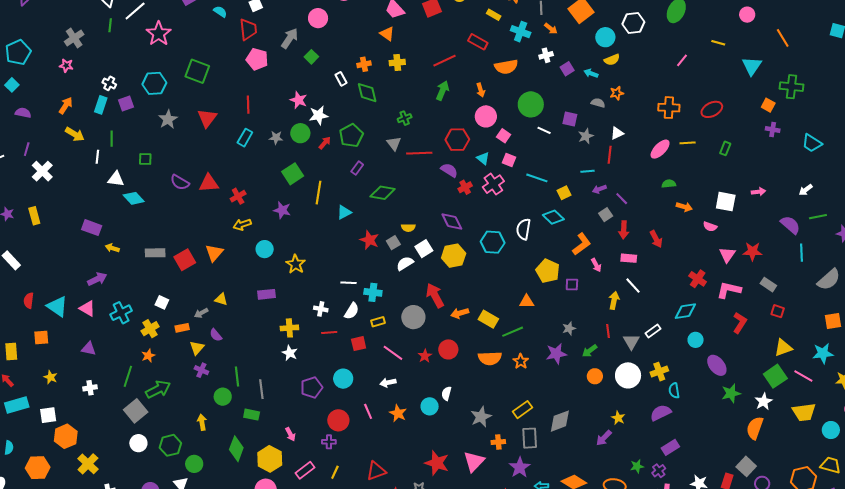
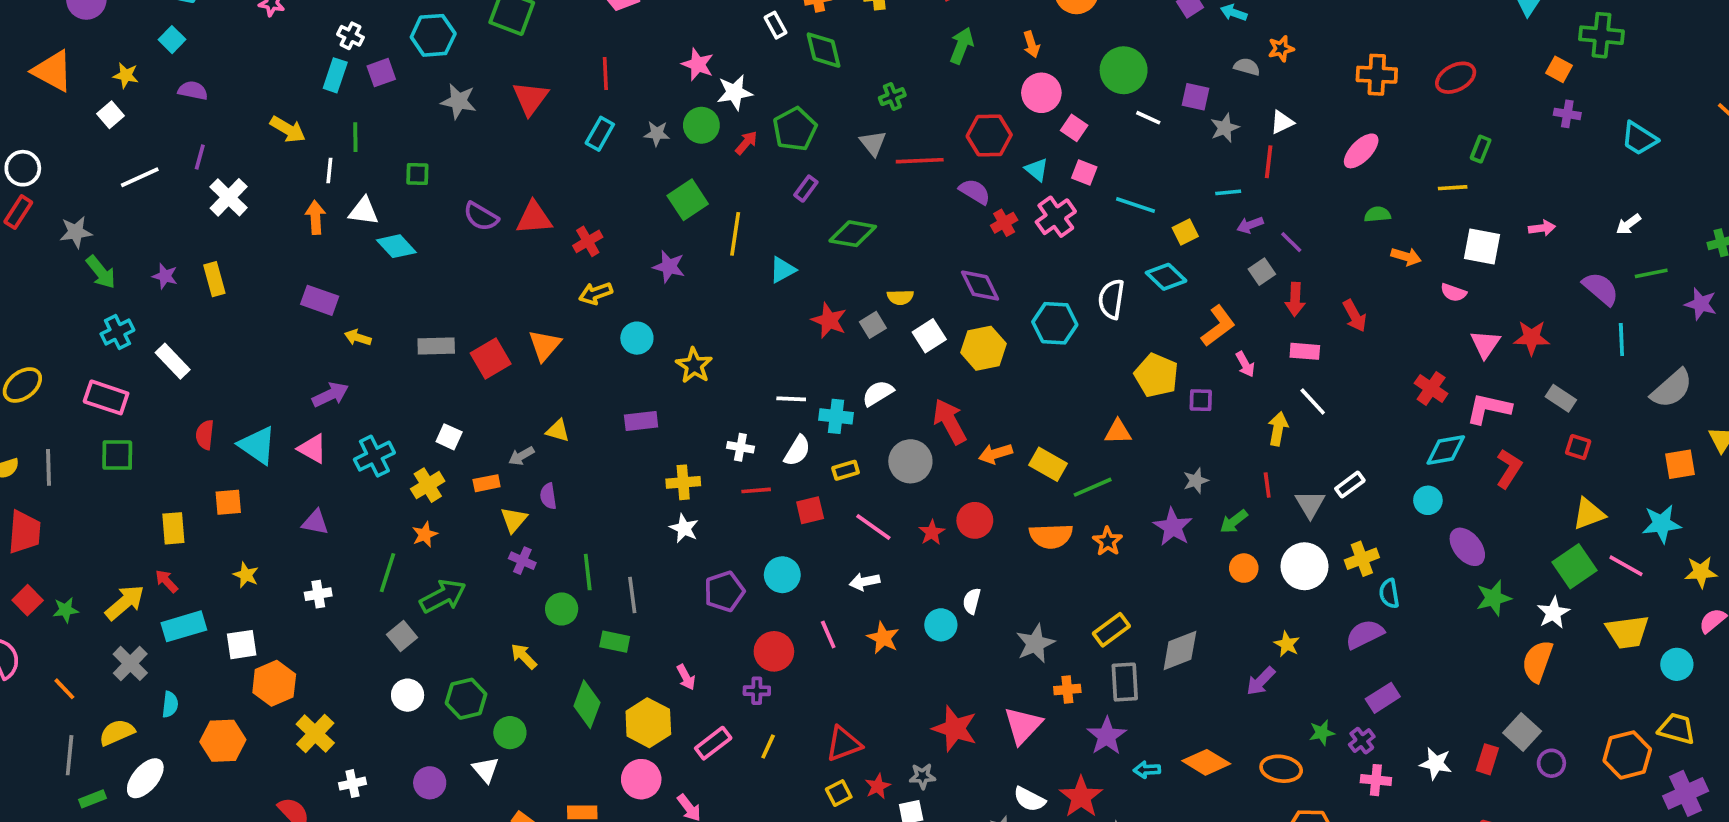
orange arrow: (66, 106) -> (316, 217), moved, turned -36
gray star: (168, 119) -> (459, 101), turned -30
yellow line: (688, 143) -> (1453, 188), moved
white semicircle: (405, 263) -> (878, 393), moved
cyan diamond: (685, 311) -> (1446, 450), moved
purple semicircle: (216, 335) -> (548, 496), turned 32
purple star: (556, 354) -> (1173, 527), turned -30
gray square: (136, 411) -> (402, 636), size x0.7
yellow arrow: (202, 422) -> (524, 656), turned -35

